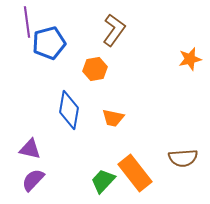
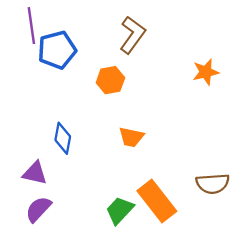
orange star: (190, 59) -> (206, 72), moved
blue diamond: (69, 110) -> (63, 138), moved, size x0.7

